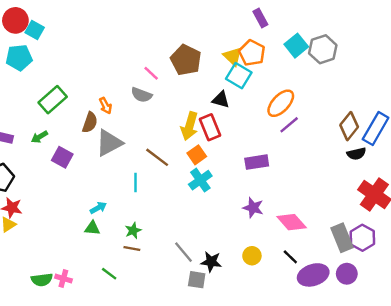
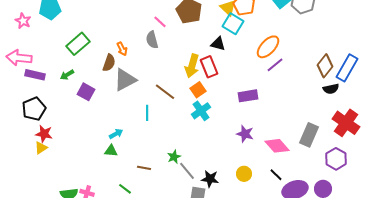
gray semicircle: (141, 95) -> (152, 40), turned 54
green star: (133, 231) -> (174, 157), moved
gray rectangle: (342, 238) -> (309, 135), moved, turned 45

